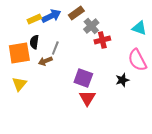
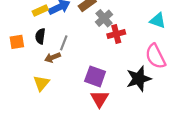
orange square: (19, 53) -> (17, 42), moved, size x0.6
black star: (122, 80) -> (139, 79), size x1.6
yellow triangle: (19, 84) -> (41, 83), moved

